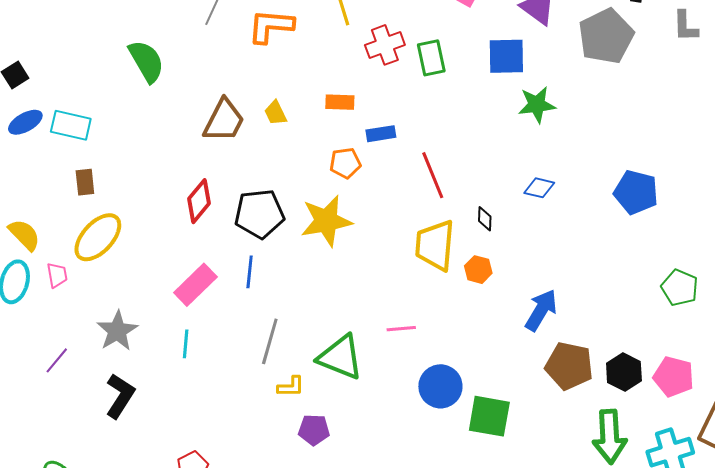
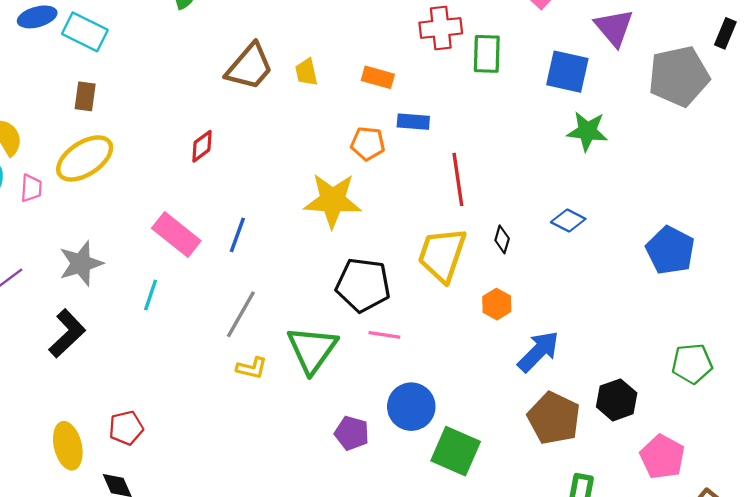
red diamond: (199, 201) -> (202, 146), size x0.7
black pentagon: (259, 214) -> (363, 285), moved
orange hexagon: (478, 270) -> (497, 304), moved
pink rectangle: (195, 285) -> (176, 235), turned 69
green pentagon: (680, 288) -> (692, 364), turned 30
green triangle: (340, 357) -> (312, 349), turned 30
black hexagon: (624, 372) -> (617, 400), moved
purple pentagon: (314, 430) -> (352, 433), moved

